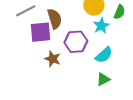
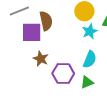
purple hexagon: (76, 42) -> (63, 74), moved
cyan semicircle: (104, 55) -> (90, 59), turned -30

